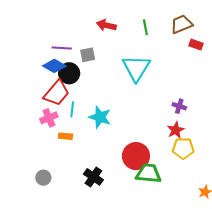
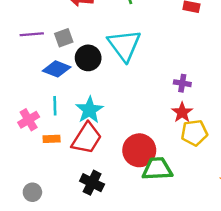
blue diamond: (54, 66) -> (57, 69), moved
black circle: (69, 73) -> (88, 58), moved
red trapezoid: (57, 93) -> (87, 138), moved
cyan star: (100, 117) -> (89, 110), turned 30

